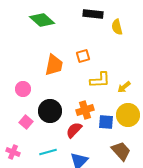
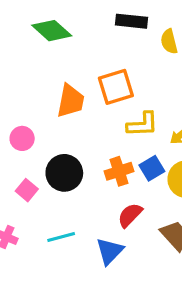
orange square: (83, 56) -> (116, 87), size x1.6
blue square: (106, 122) -> (152, 168), moved, turned -35
red semicircle: (74, 130) -> (130, 215), moved

